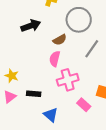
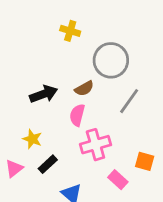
black arrow: (31, 26) -> (44, 94), moved
yellow star: (12, 76) -> (32, 139), moved
black rectangle: (34, 94) -> (48, 164), turned -48

